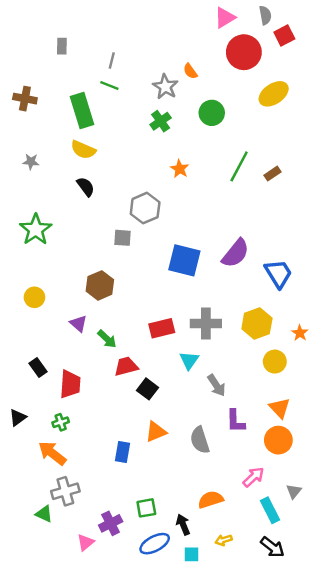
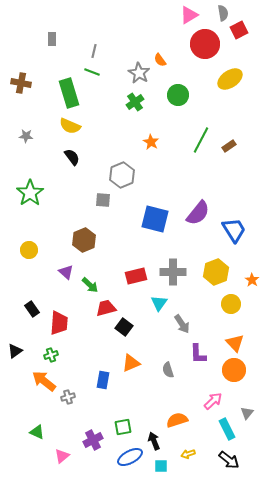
gray semicircle: (200, 440) -> (168, 370), size x0.7
gray cross: (65, 491) -> (68, 397), moved, size x0.6
pink triangle: (86, 542) -> (62, 456), moved

